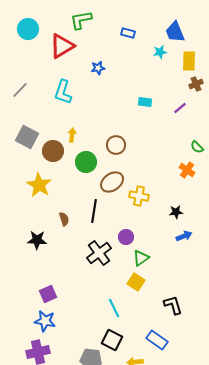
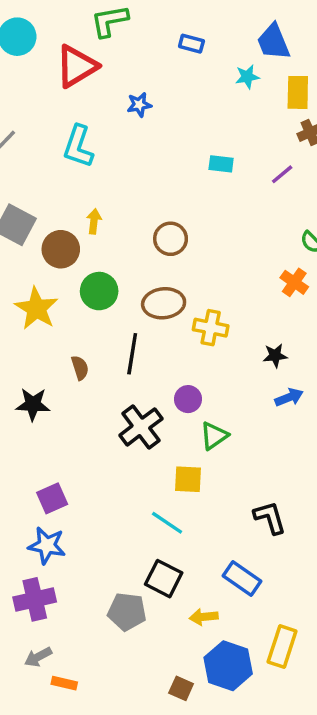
green circle: (86, 162) -> (99, 291), moved
brown ellipse: (112, 182) -> (164, 303), turned 30
yellow square: (136, 282) -> (188, 479), moved, turned -30
cyan line: (114, 308) -> (167, 523), turned -30

